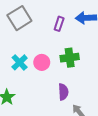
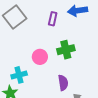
cyan cross: (20, 62) -> (19, 75), moved, turned 35

